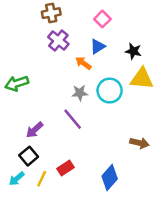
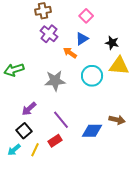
gray star: (80, 93) -> (55, 81), moved, size x1.5
purple line: (73, 119) -> (61, 120), moved
blue diamond: (110, 178) -> (92, 131), moved, turned 50

